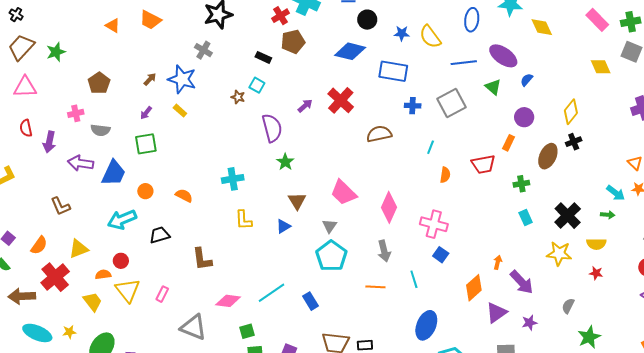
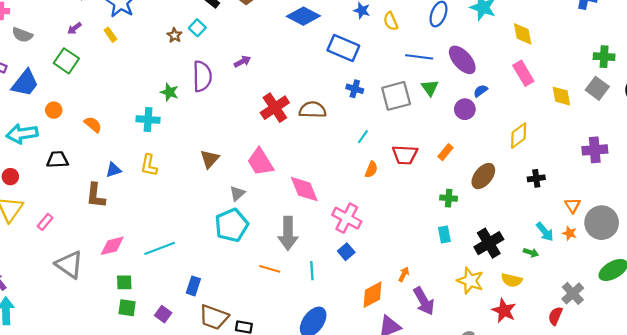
pink rectangle: (597, 20) -> (523, 73), moved
yellow diamond: (542, 27) -> (523, 34), moved
yellow semicircle: (430, 37) -> (391, 21), size x0.7
green triangle: (493, 87) -> (430, 88), moved
red cross: (341, 100) -> (275, 108), moved
purple circle: (524, 117) -> (465, 109), moved
black cross: (574, 142) -> (536, 178), moved
green square: (146, 144) -> (66, 61), turned 30
green star: (285, 162) -> (169, 92), moved, turned -30
red trapezoid: (483, 164) -> (405, 155), moved
pink diamond: (389, 207) -> (304, 189), turned -60
blue triangle: (283, 226) -> (114, 170), moved
gray arrow: (384, 251) -> (288, 233), size x1.4
red star: (596, 273) -> (504, 311), size x1.6
pink diamond: (228, 301) -> (112, 246), turned -35
blue rectangle: (310, 301) -> (193, 286), moved, turned 36

